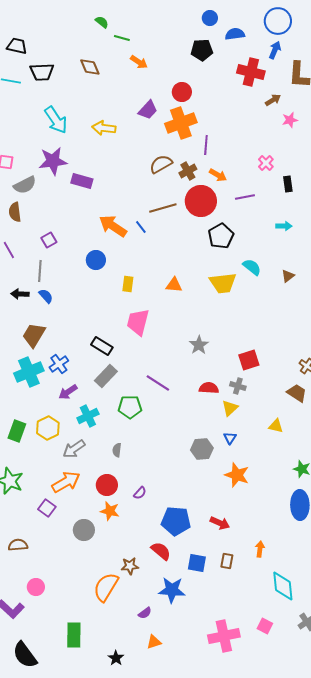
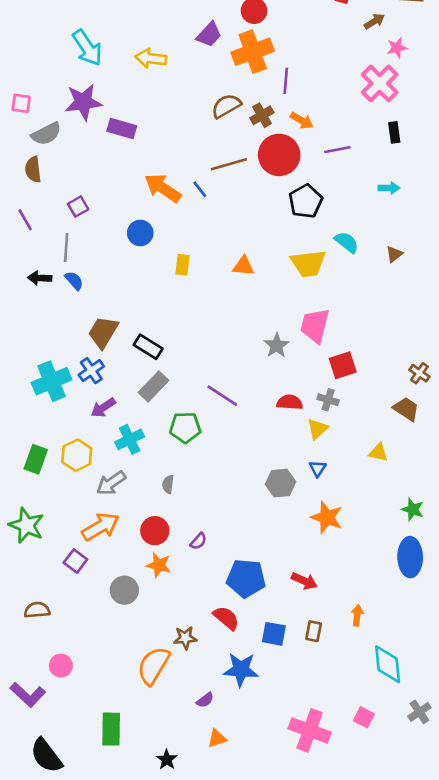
pink cross: (266, 163) -> (380, 83), moved, size x1.8
pink trapezoid: (138, 322) -> (315, 326), moved
brown trapezoid: (34, 335) -> (103, 332), moved
pink cross: (224, 636) -> (310, 730), turned 32

